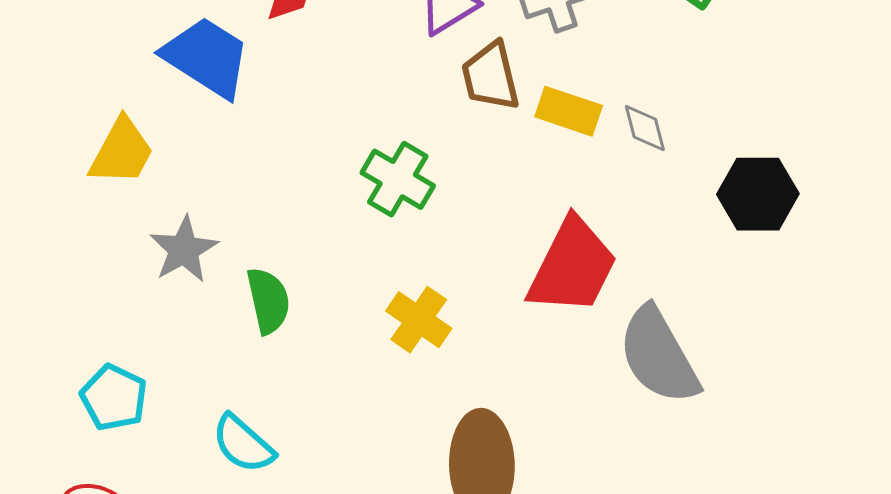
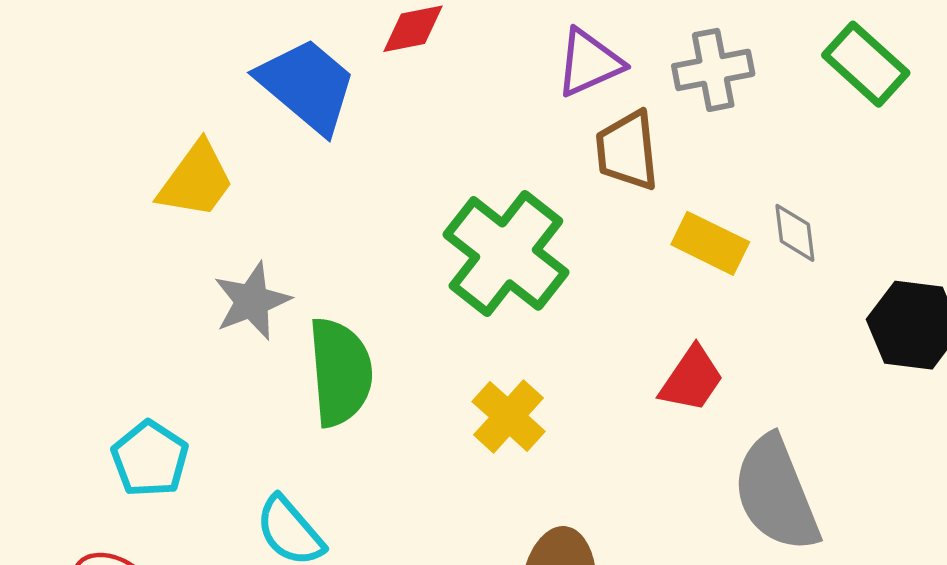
yellow rectangle: (569, 111) -> (710, 243), moved
green cross: (398, 179) -> (506, 253), size x1.5
red trapezoid: (573, 266) -> (692, 379), size x0.6
green semicircle: (268, 301) -> (340, 372), size x1.4

